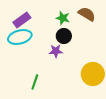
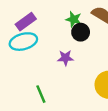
black circle: (64, 36) -> (81, 32), moved
green line: (35, 82) -> (41, 94), turned -42

